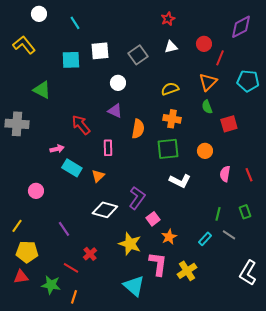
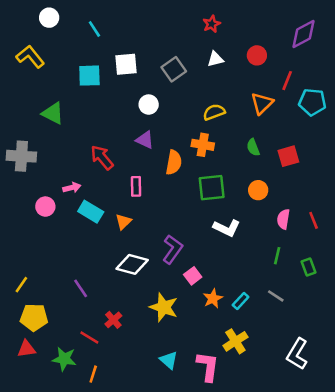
red line: (220, 58) -> (287, 81), moved
green semicircle: (207, 107) -> (253, 147), moved
orange cross: (172, 119) -> (203, 145), moved
pink circle: (36, 191) -> (45, 207), moved
green line: (218, 214) -> (277, 256), moved
gray line: (229, 235) -> (276, 296), moved
cyan rectangle: (205, 239) -> (241, 301), moved
pink L-shape: (158, 264) -> (208, 366), moved
white L-shape: (248, 273) -> (297, 354), moved
cyan triangle: (134, 286) -> (169, 360), size x0.7

